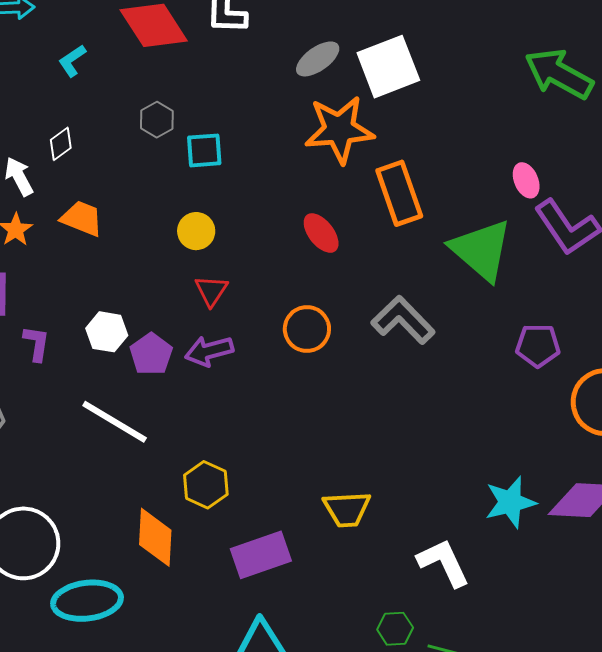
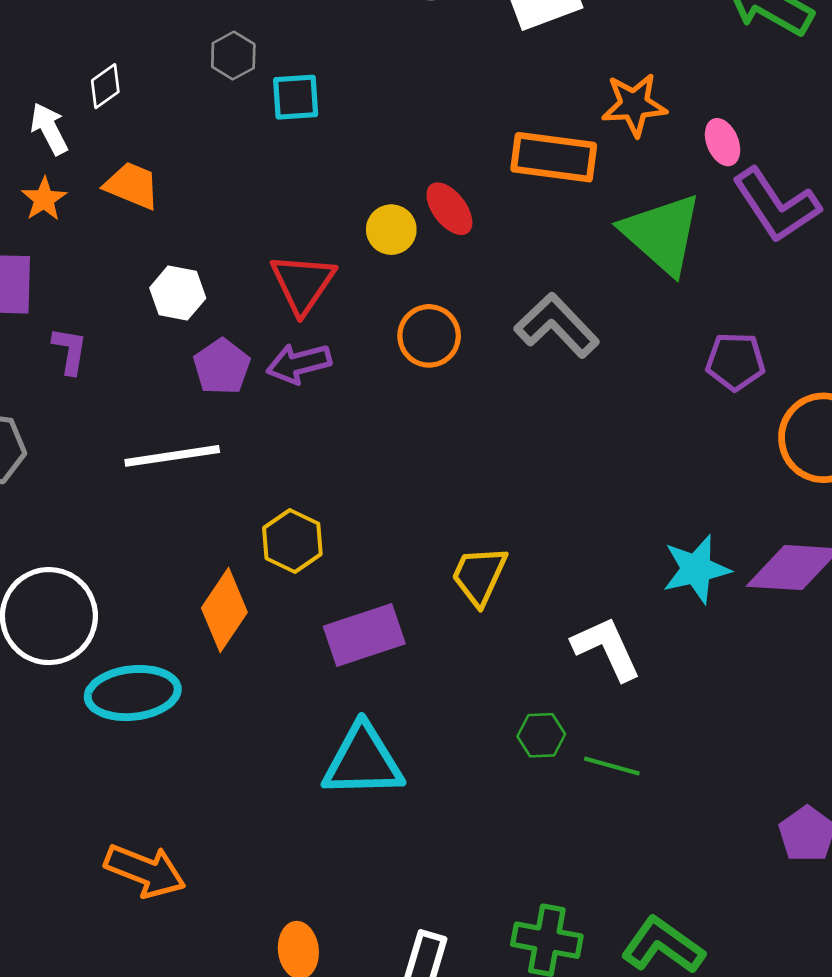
orange star: (339, 130) -> (634, 105), moved, size x0.7
orange rectangle: (399, 193) -> (554, 157), turned -64
yellow circle: (196, 231) -> (391, 230), moved
red triangle: (211, 291) -> (303, 283), size x1.5
white hexagon: (107, 332) -> (178, 293), moved
white line: (115, 422) -> (172, 456), turned -40
yellow trapezoid: (347, 509) -> (479, 576), turned 117
orange diamond: (155, 537) -> (224, 610), turned 30

